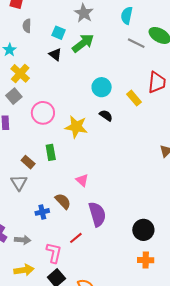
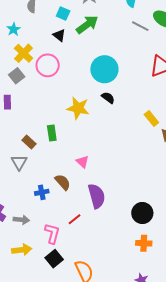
cyan circle: (102, 87) -> (104, 69), size x1.4
yellow rectangle: (134, 98) -> (151, 118), moved
pink circle: (43, 113) -> (48, 65), moved

